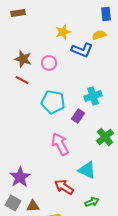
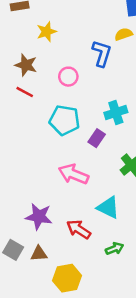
yellow star: (63, 32) -> (47, 32), moved
blue L-shape: (82, 50) -> (102, 53), turned -95
pink circle: (49, 63) -> (68, 77), moved
pink arrow: (60, 144) -> (73, 174), turned -40
purple star: (20, 177) -> (39, 216), moved, turned -30

